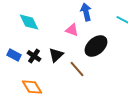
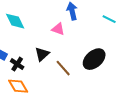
black ellipse: (96, 46) -> (94, 59), moved
black cross: (34, 56) -> (17, 64), moved

